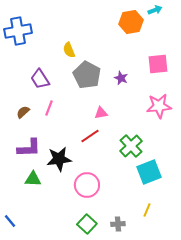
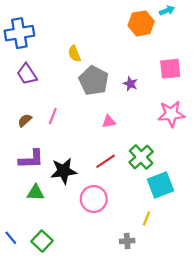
purple trapezoid: (40, 79) -> (27, 74), moved
red line: (90, 136) -> (106, 161), moved
yellow line: (147, 210) -> (147, 218), moved
green square: (87, 224) -> (42, 241), moved

